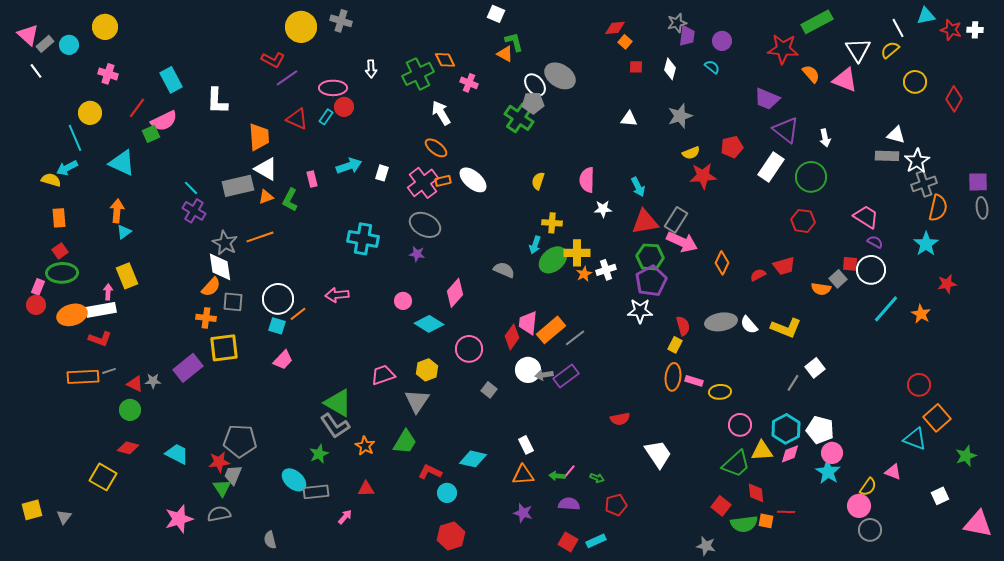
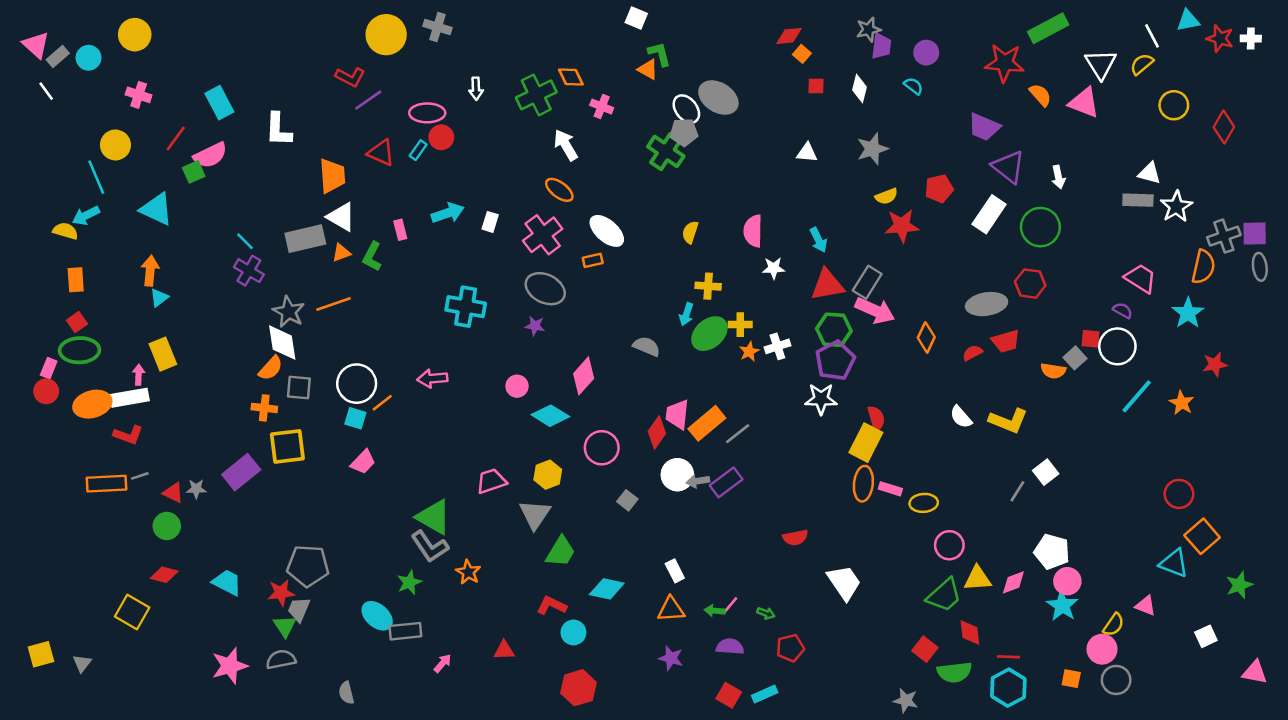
orange rectangle: (443, 181) -> (593, 260), moved
gray cross: (924, 184) -> (1224, 236), moved
pink trapezoid: (866, 217) -> (1140, 278), moved
yellow cross: (577, 253) -> (740, 325), size x0.7
gray ellipse: (721, 322) -> (987, 304), moved
yellow rectangle: (675, 345) -> (866, 443), size x1.8
cyan hexagon: (786, 429) -> (1008, 688), moved
green trapezoid: (405, 442) -> (561, 552), moved
red triangle: (366, 489) -> (504, 650), moved
orange square: (766, 521) -> (1071, 679), moved
pink triangle: (978, 524) -> (1255, 672), size x0.7

